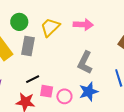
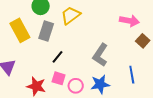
pink arrow: (83, 25) -> (129, 21), moved
black line: (33, 79) -> (58, 57), moved, turned -32

